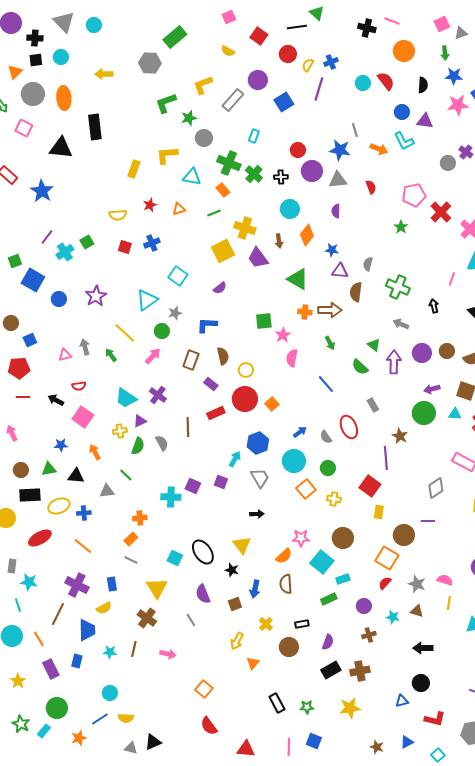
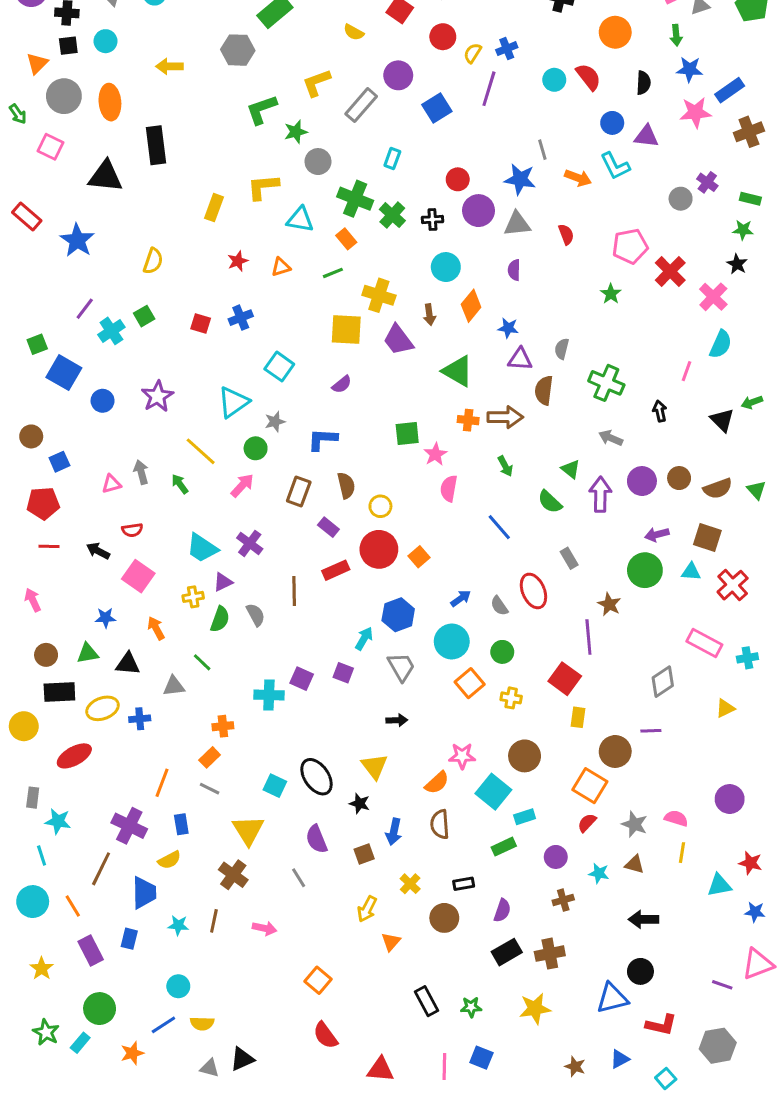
yellow semicircle: (118, 215) -> (153, 261), moved, turned -66
yellow square: (223, 251) -> (346, 329), turned 30
orange line: (83, 546) -> (162, 783), moved, turned 72
blue triangle: (402, 701) -> (612, 998), size x1.6

